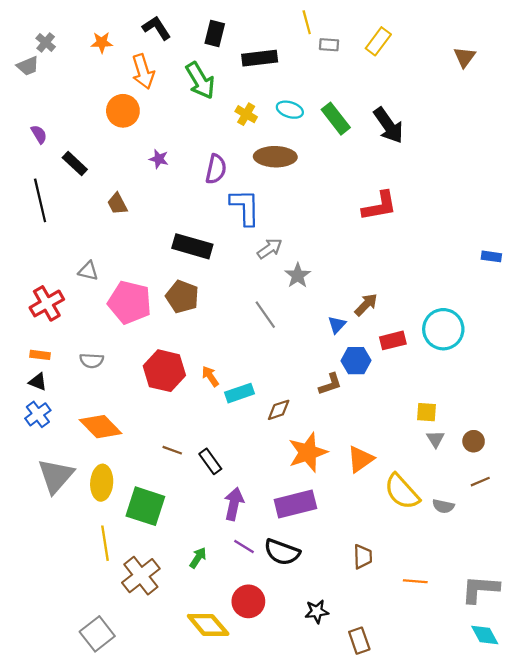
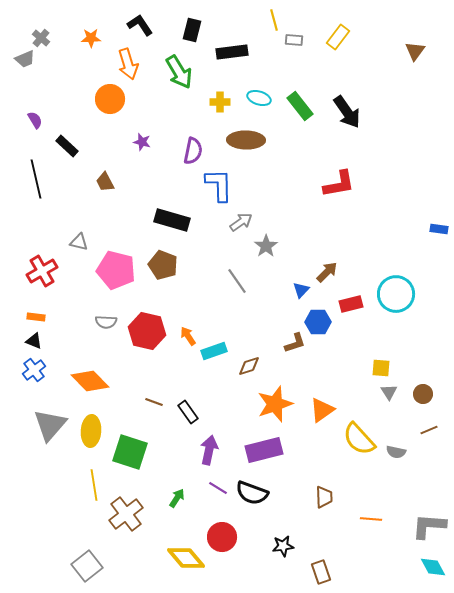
yellow cross: (246, 114) -> (220, 102), turned -30
gray semicircle: (92, 361) -> (106, 322), moved

